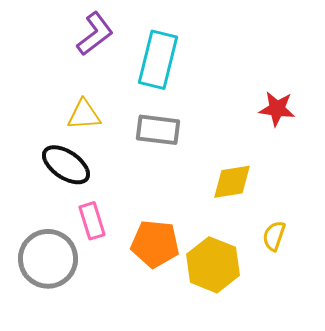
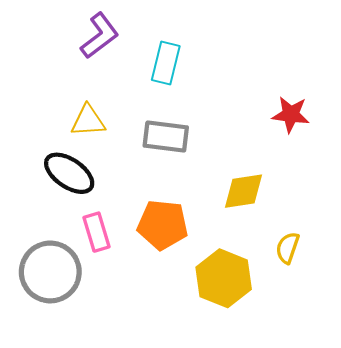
cyan rectangle: (158, 60) -> (166, 63), size x0.7
orange pentagon: (155, 244) -> (163, 225), moved

